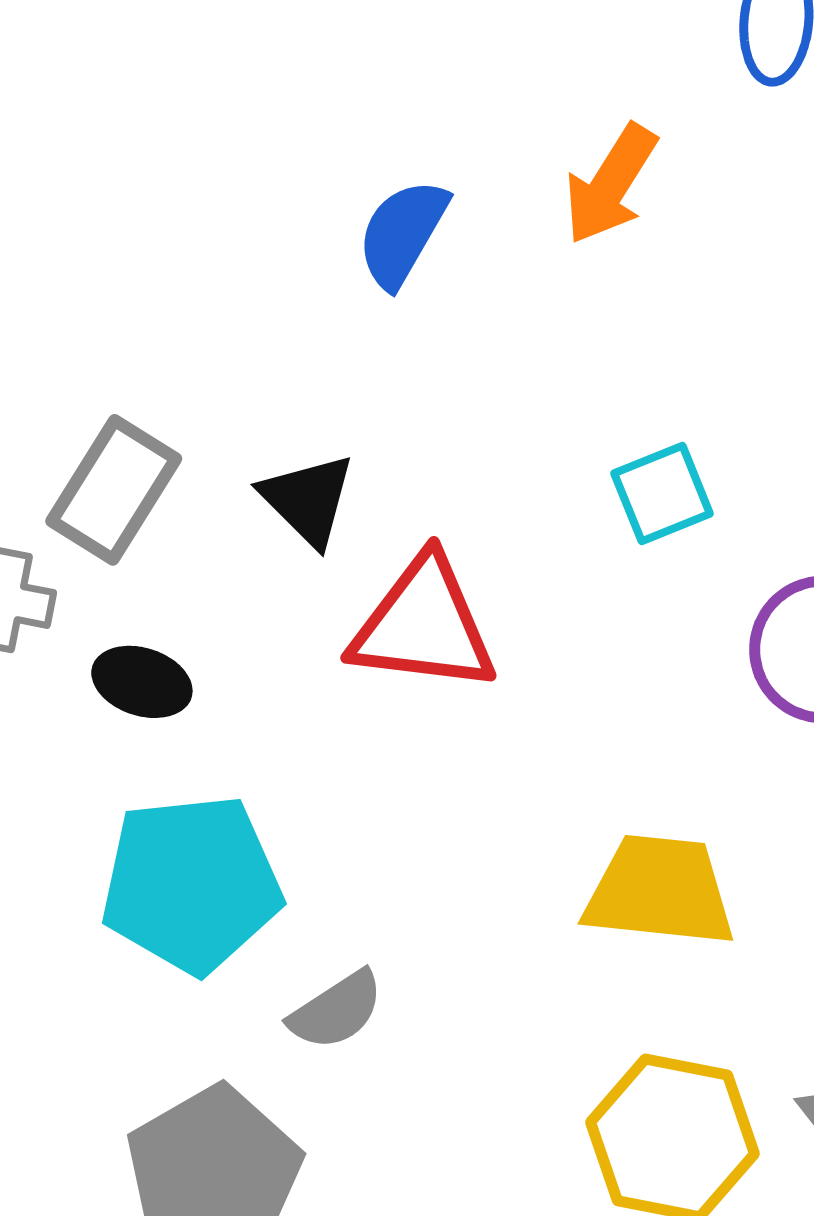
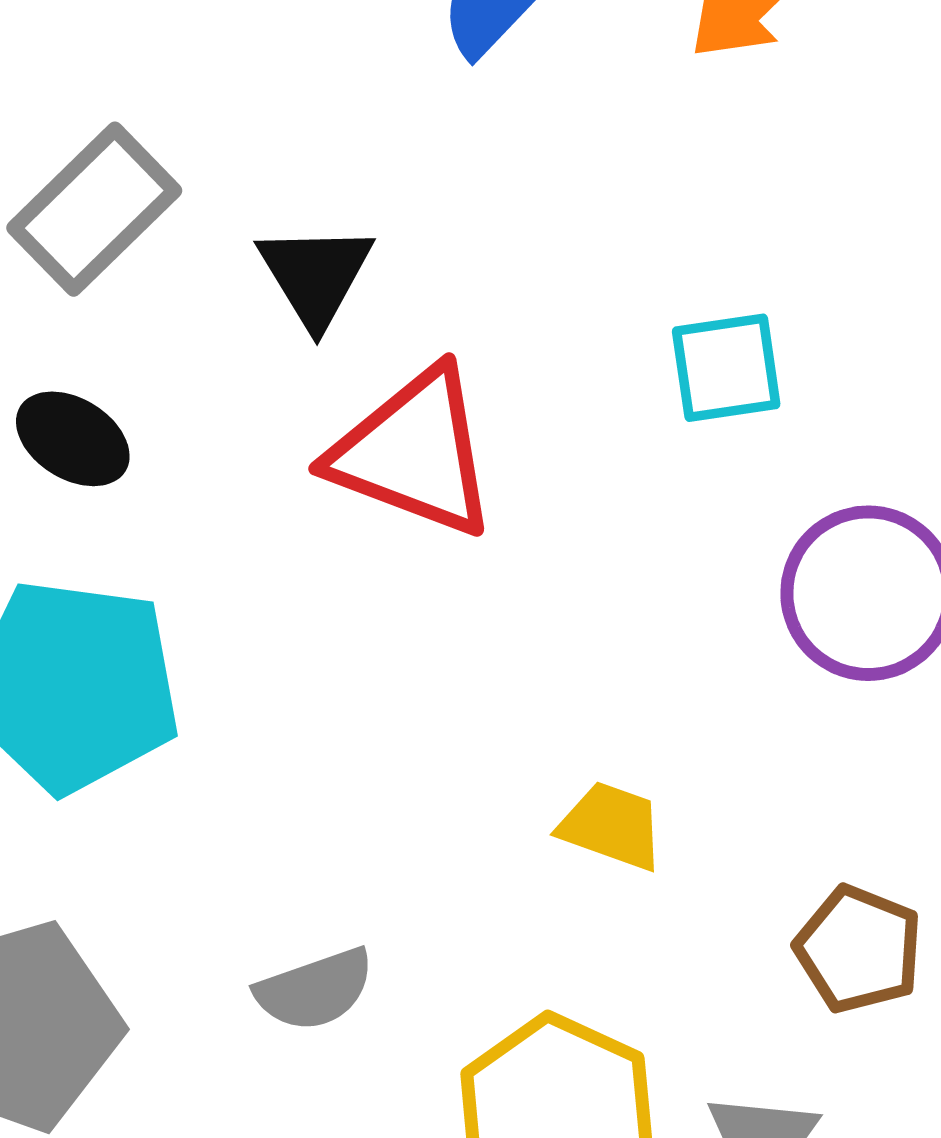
yellow trapezoid: (660, 891) -> (612, 826), size x0.6
gray semicircle: (336, 1010) -> (315, 990), moved

